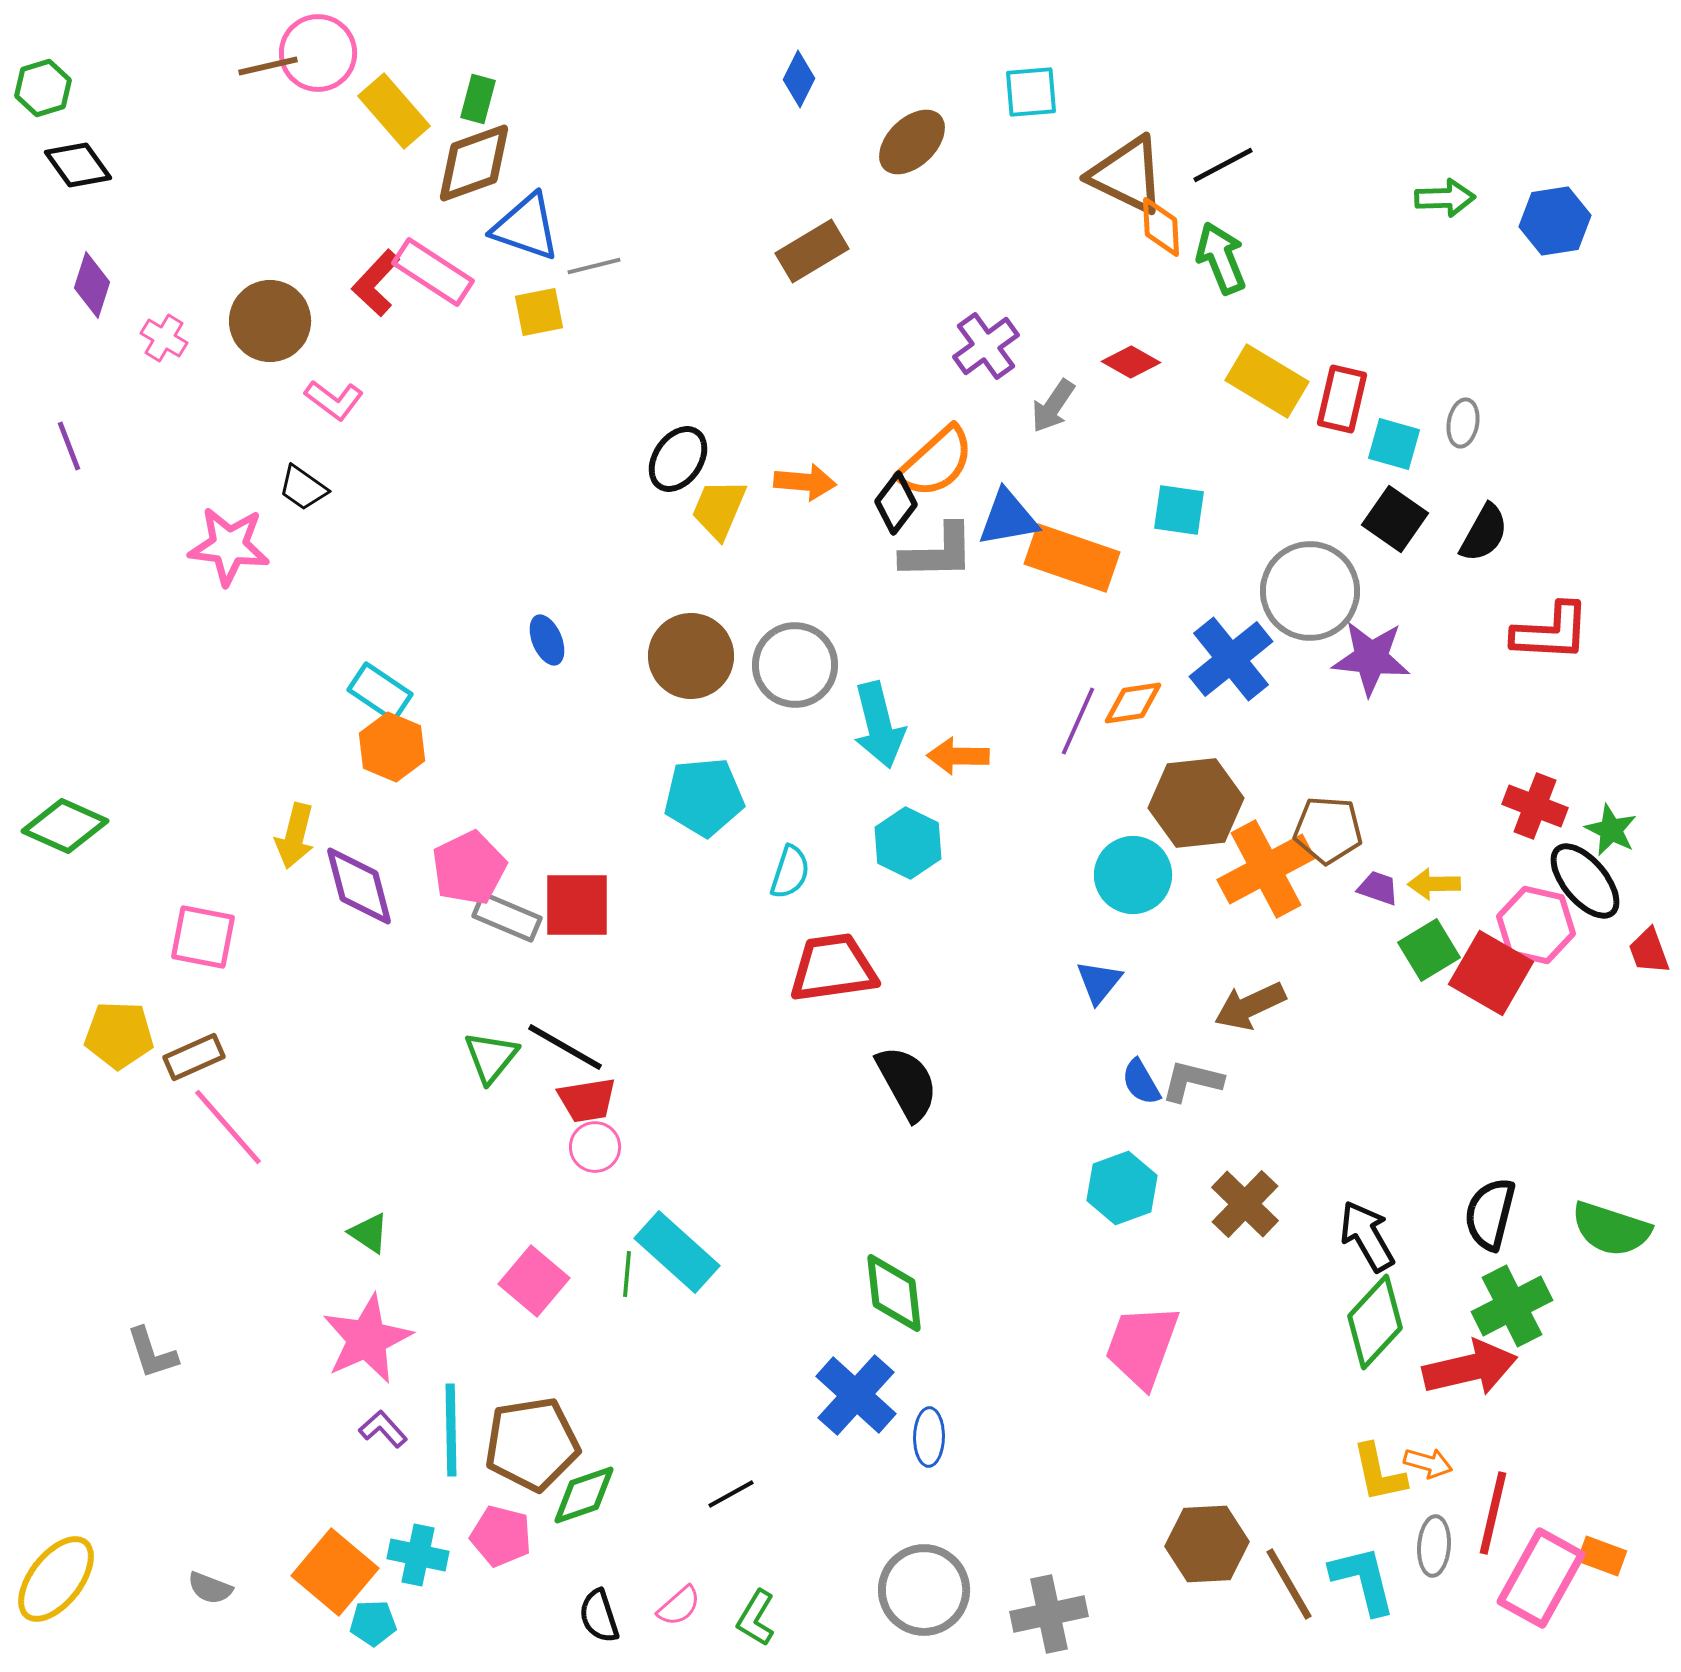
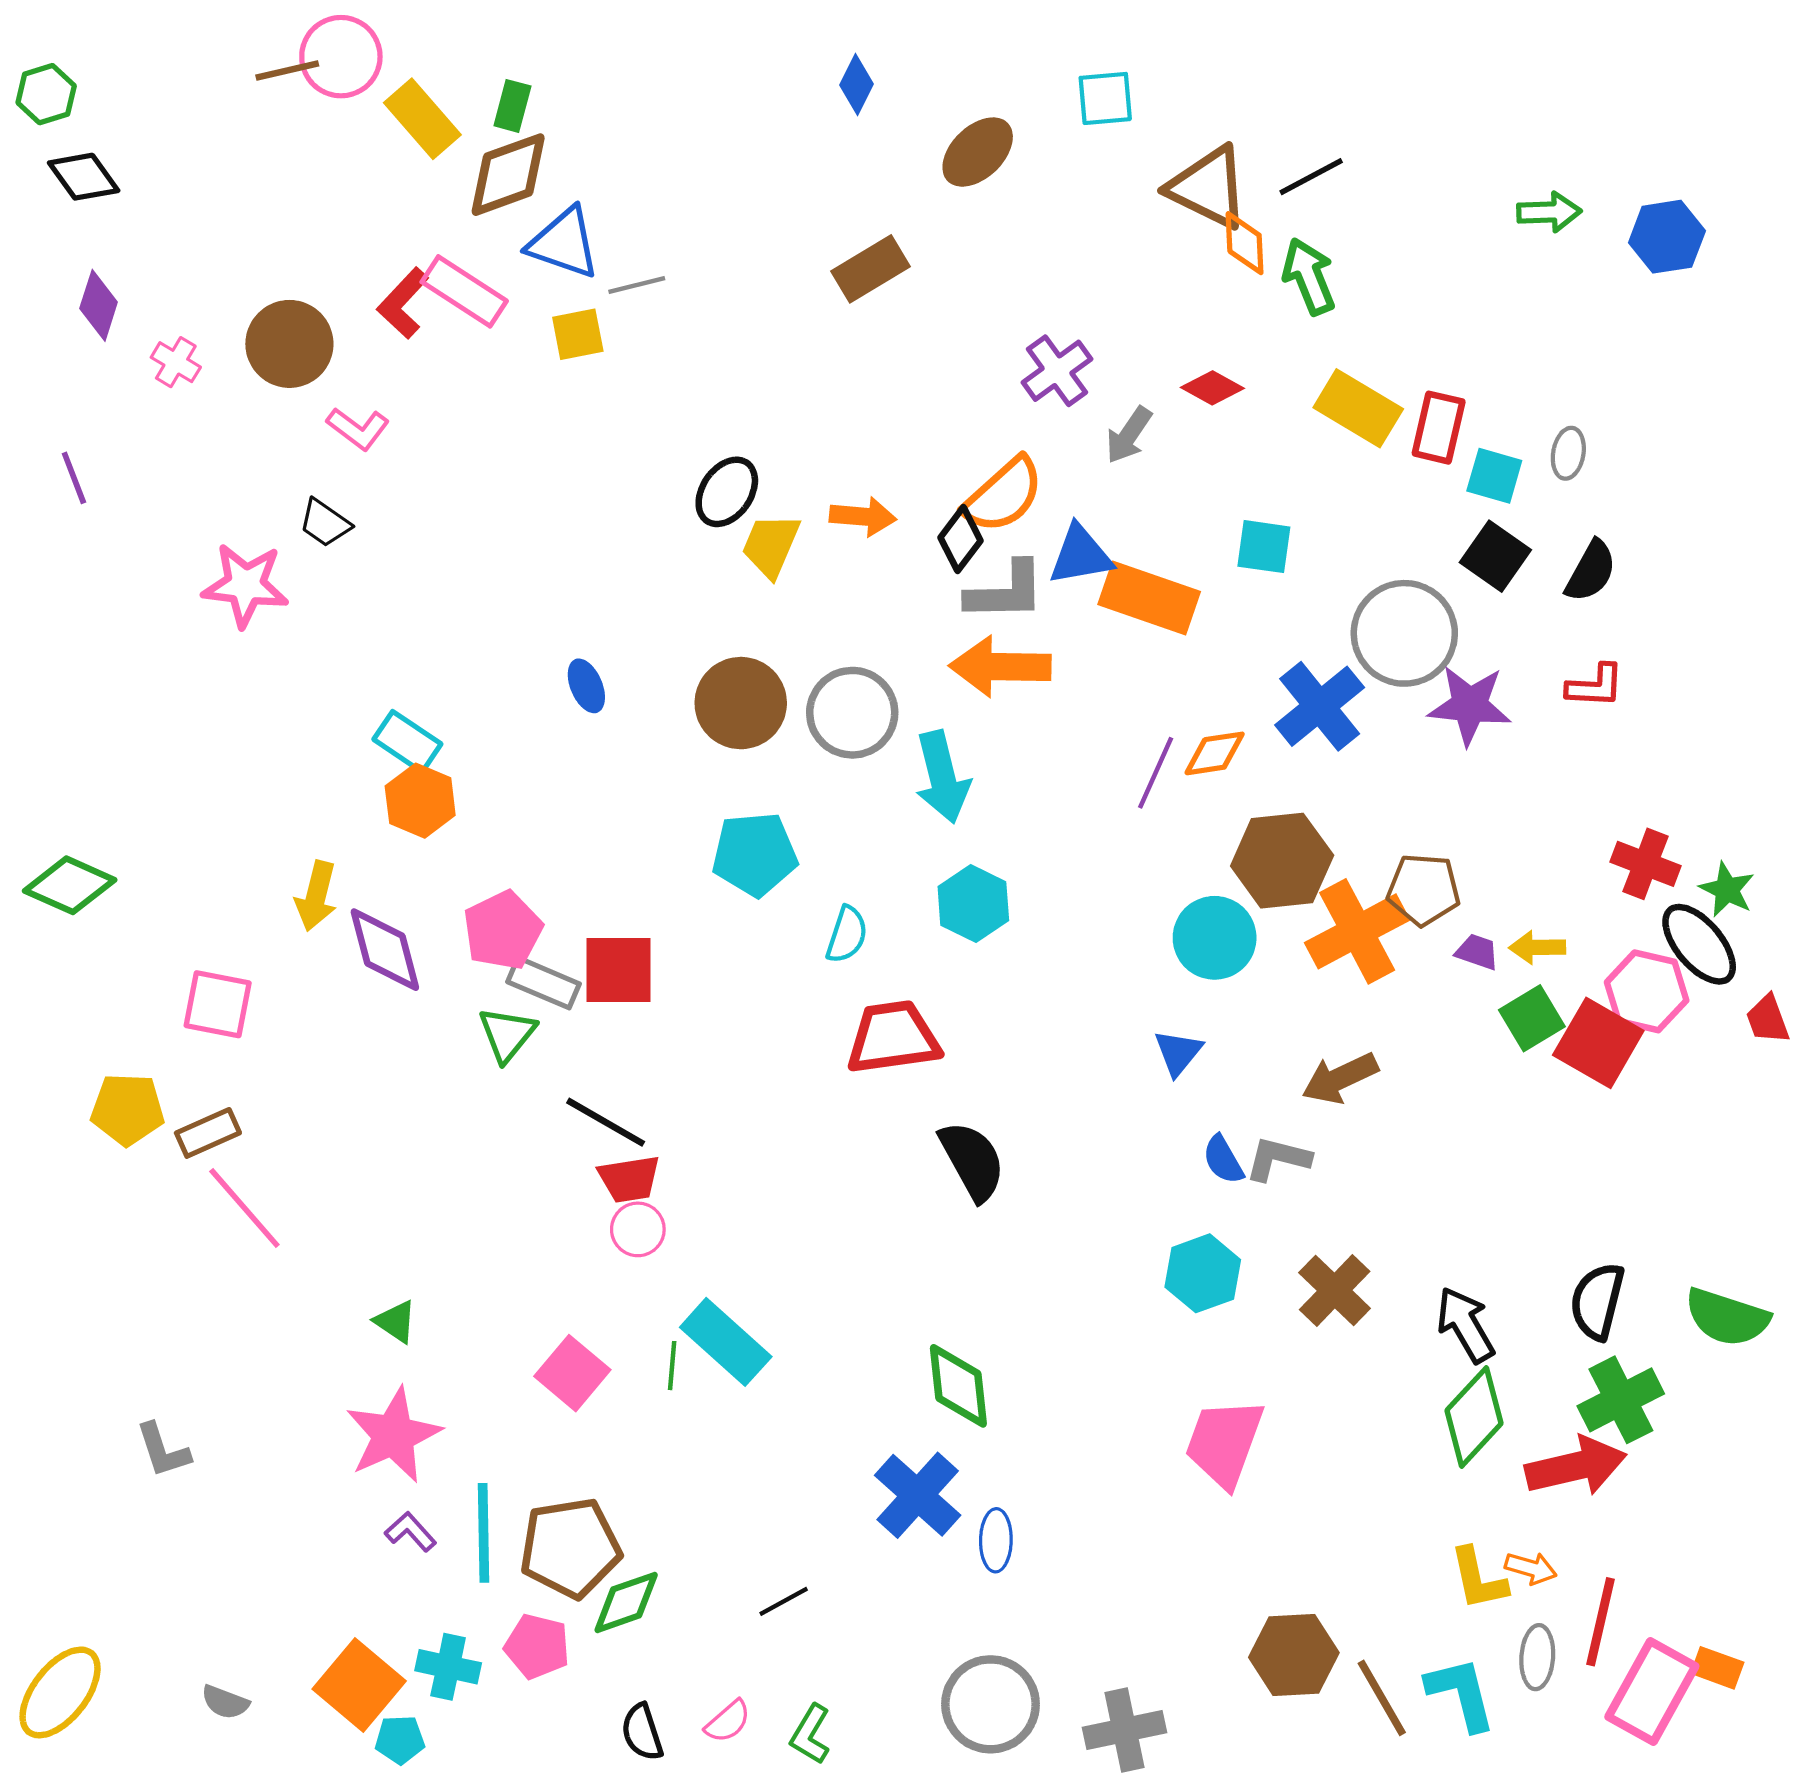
red L-shape: (1551, 632) -> (1595, 686), moved, size x0.7
orange arrow: (958, 756) -> (1000, 667), moved, size x1.5
green triangle: (491, 1057) -> (507, 1034), moved

